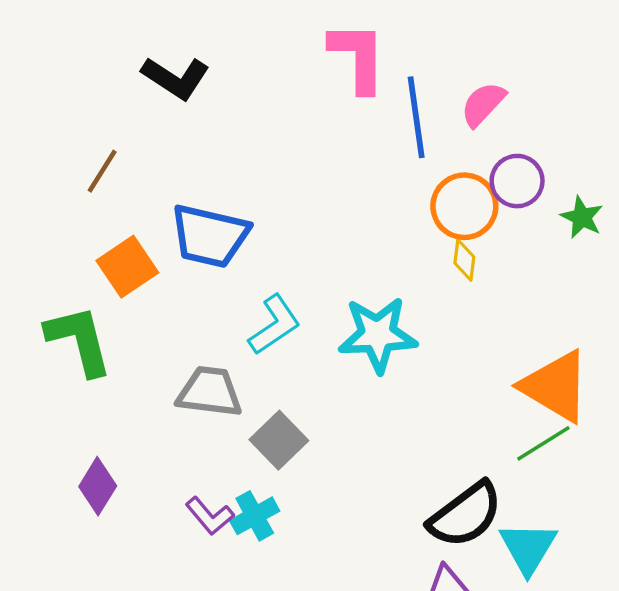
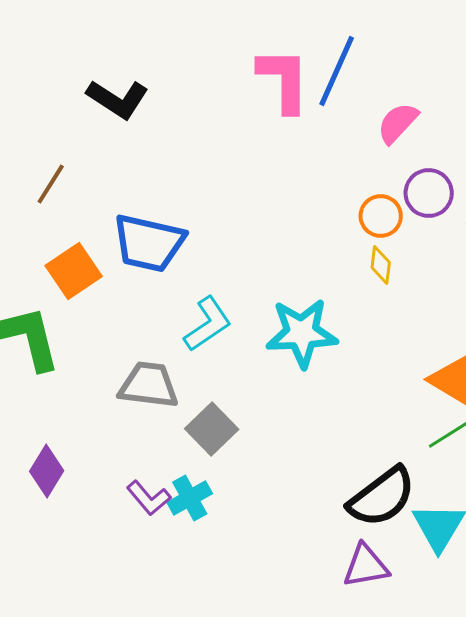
blue line: (416, 117) -> (337, 71), moved, turned 32
orange circle: (464, 206) -> (381, 216), size x0.7

